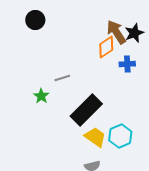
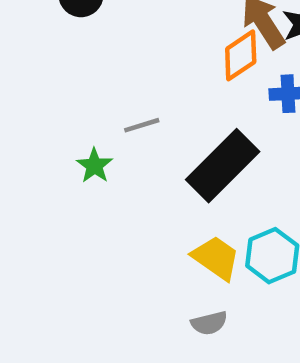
black rectangle: (86, 110) -> (223, 166), moved

